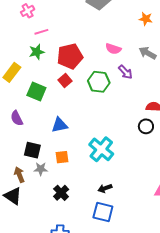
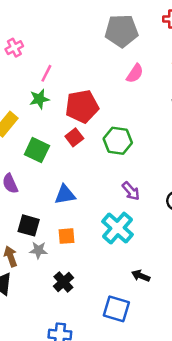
pink cross: (28, 11) -> (14, 48), moved
pink line: (41, 32) -> (46, 73), turned -48
pink semicircle: (113, 49) -> (135, 73), moved, turned -77
purple arrow: (125, 72) -> (131, 191), moved
black arrow: (105, 188) -> (141, 276), moved, turned 40

